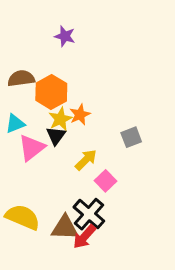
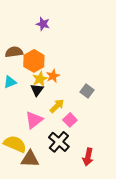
gray square: (131, 137) -> (87, 91), turned -32
pink triangle: (32, 148) -> (34, 120), moved
brown triangle: (65, 228) -> (30, 159), moved
red arrow: (84, 237) -> (88, 157), moved, turned -30

